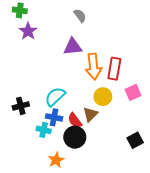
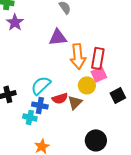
pink square: (133, 92) -> (99, 74), moved
red semicircle: (75, 121) -> (60, 98), moved, turned -70
black circle: (75, 137) -> (96, 140), moved
black square: (135, 140) -> (118, 95), moved

